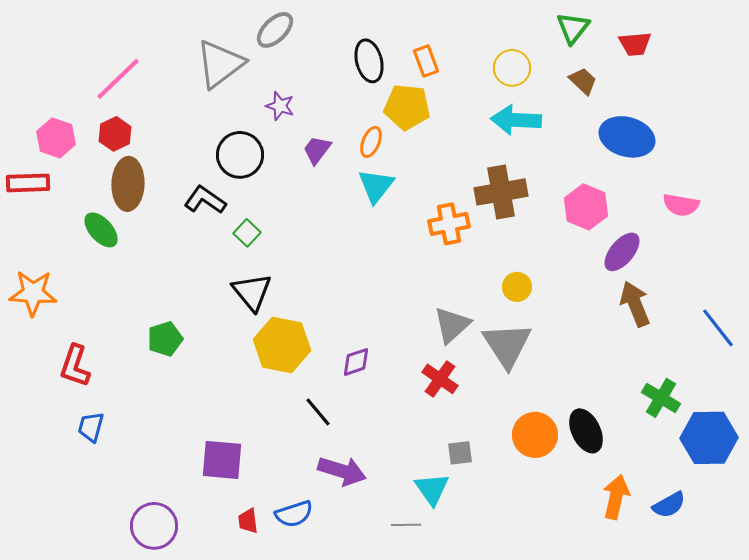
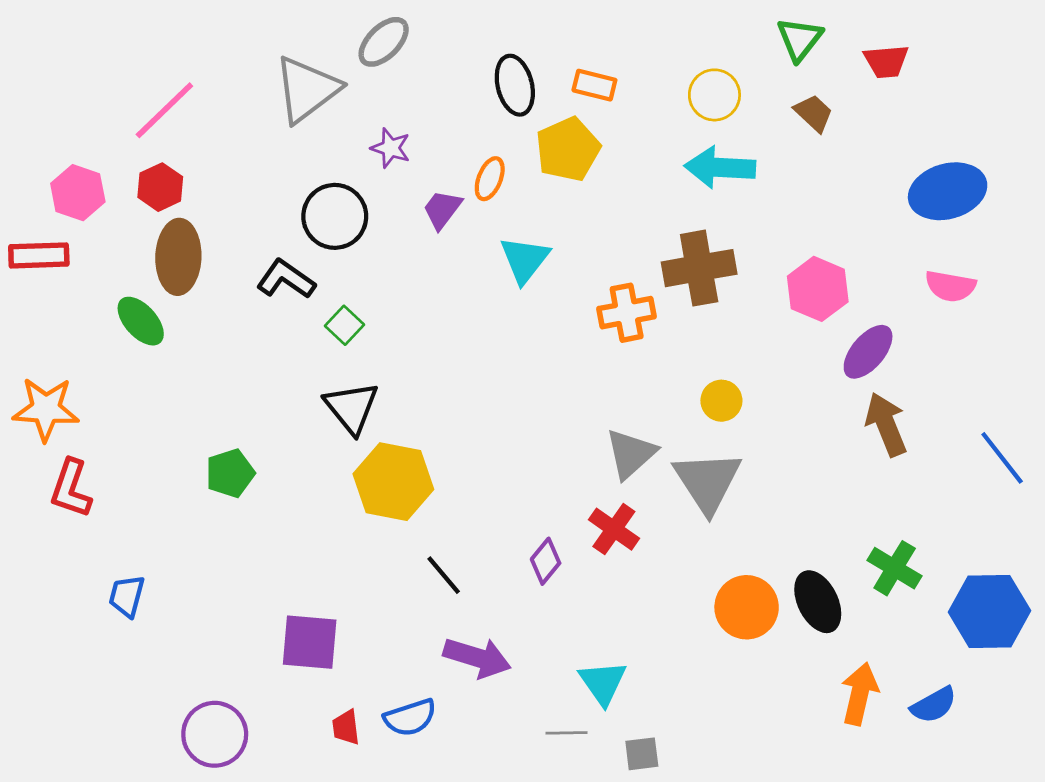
orange rectangle: (426, 61) -> (594, 85), turned -56
yellow pentagon: (407, 107) -> (568, 149), turned -30
blue ellipse: (627, 137) -> (948, 191), moved, turned -32
orange ellipse: (371, 142) -> (490, 179), moved
purple diamond: (356, 362) -> (546, 561), moved, turned -32
red L-shape: (75, 366) -> (71, 489), moved
green cross: (661, 398) -> (895, 568), moved
gray square: (460, 453) -> (642, 754), moved

